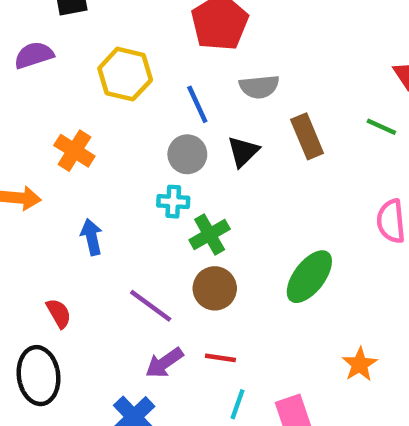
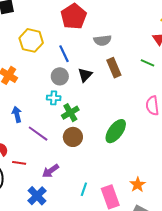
gray semicircle: (259, 87) -> (102, 40), moved
purple line: (151, 306) -> (38, 134), moved
red line: (220, 358) -> (19, 163), moved
orange star: (360, 364) -> (138, 184), moved

